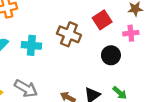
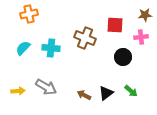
red square: (102, 20) -> (115, 25), turned 36

